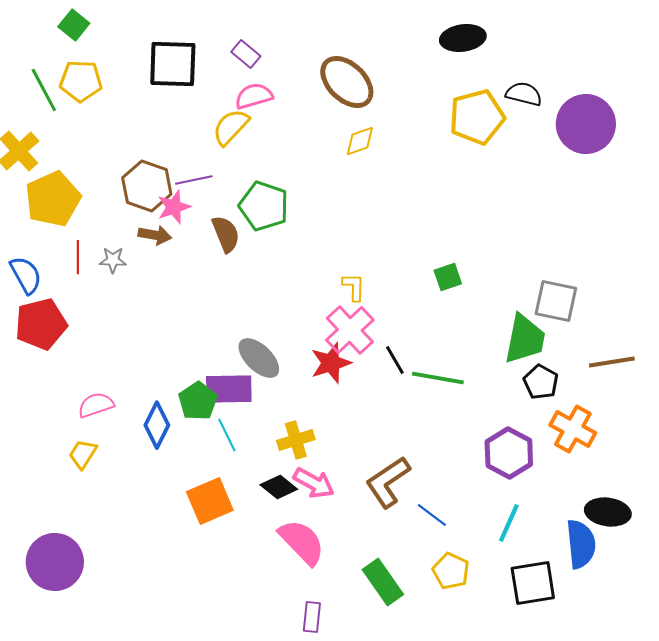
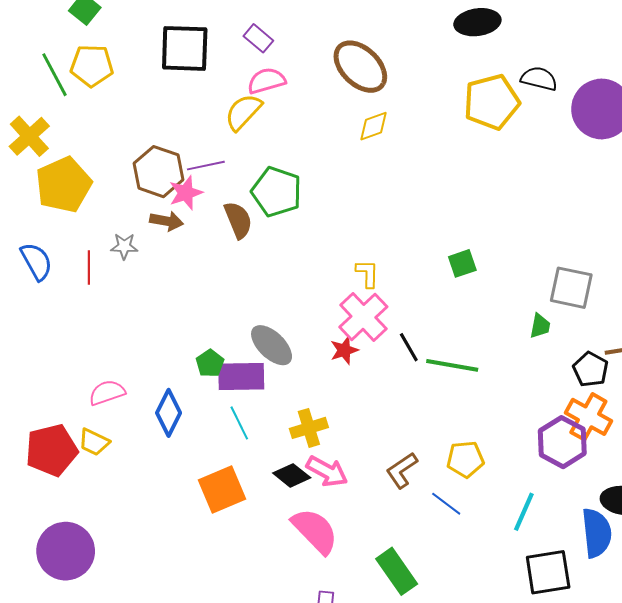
red line: (78, 257) -> (89, 267), moved
red pentagon: (41, 324) -> (51, 450), moved
green trapezoid: (525, 339) -> (540, 326), size x0.5
red star: (331, 363) -> (344, 350), size x0.7
black pentagon: (541, 382) -> (591, 369), moved
green pentagon: (198, 401) -> (210, 363), moved, size x0.7
purple hexagon: (509, 453) -> (562, 442), moved
yellow trapezoid: (83, 454) -> (94, 442), turned -96
brown L-shape: (388, 482) -> (402, 470), size x0.7
yellow pentagon: (451, 571) -> (465, 459), moved, turned -30

